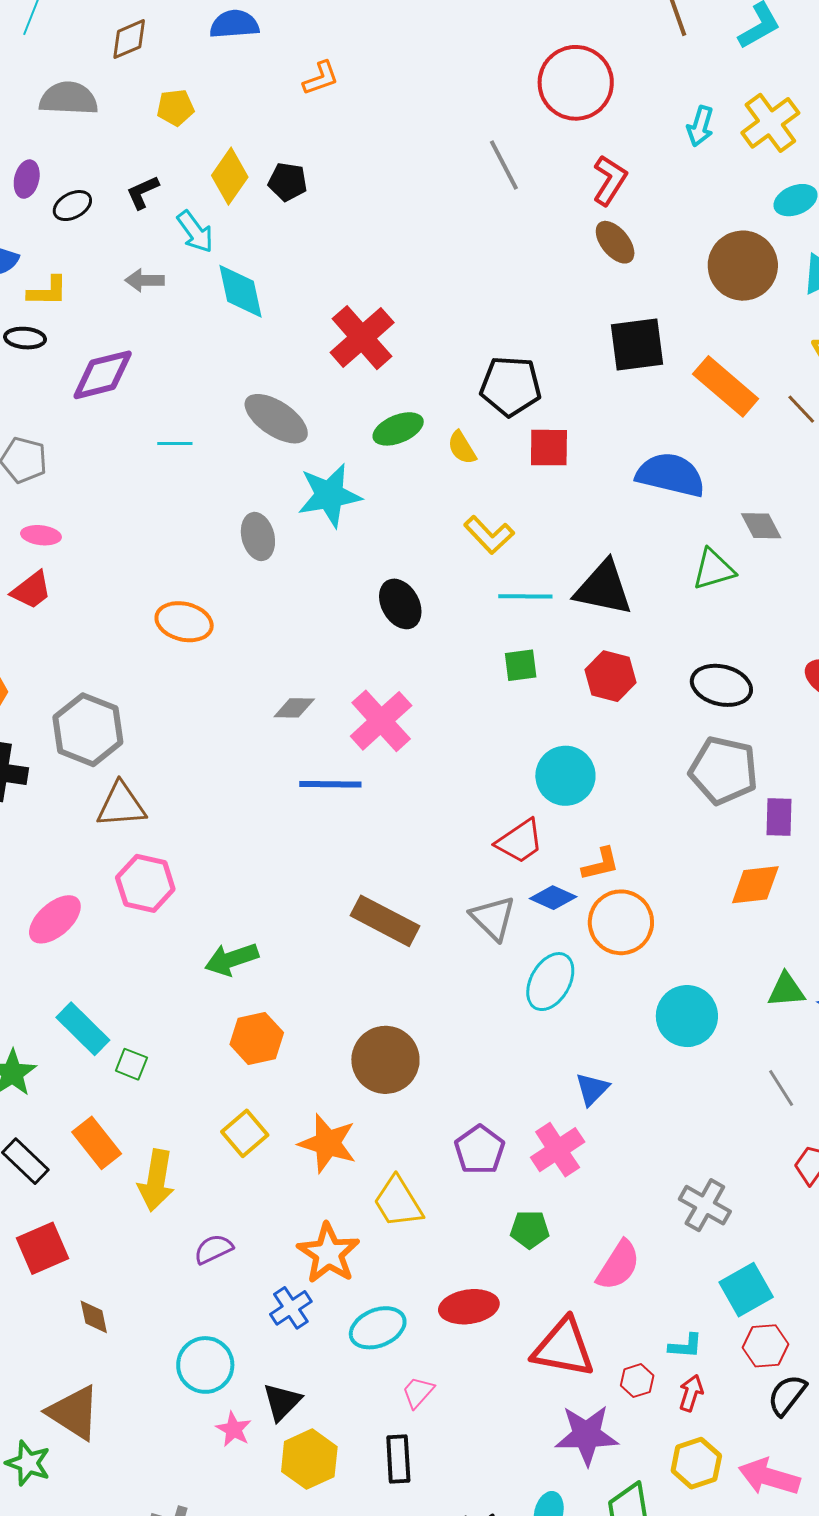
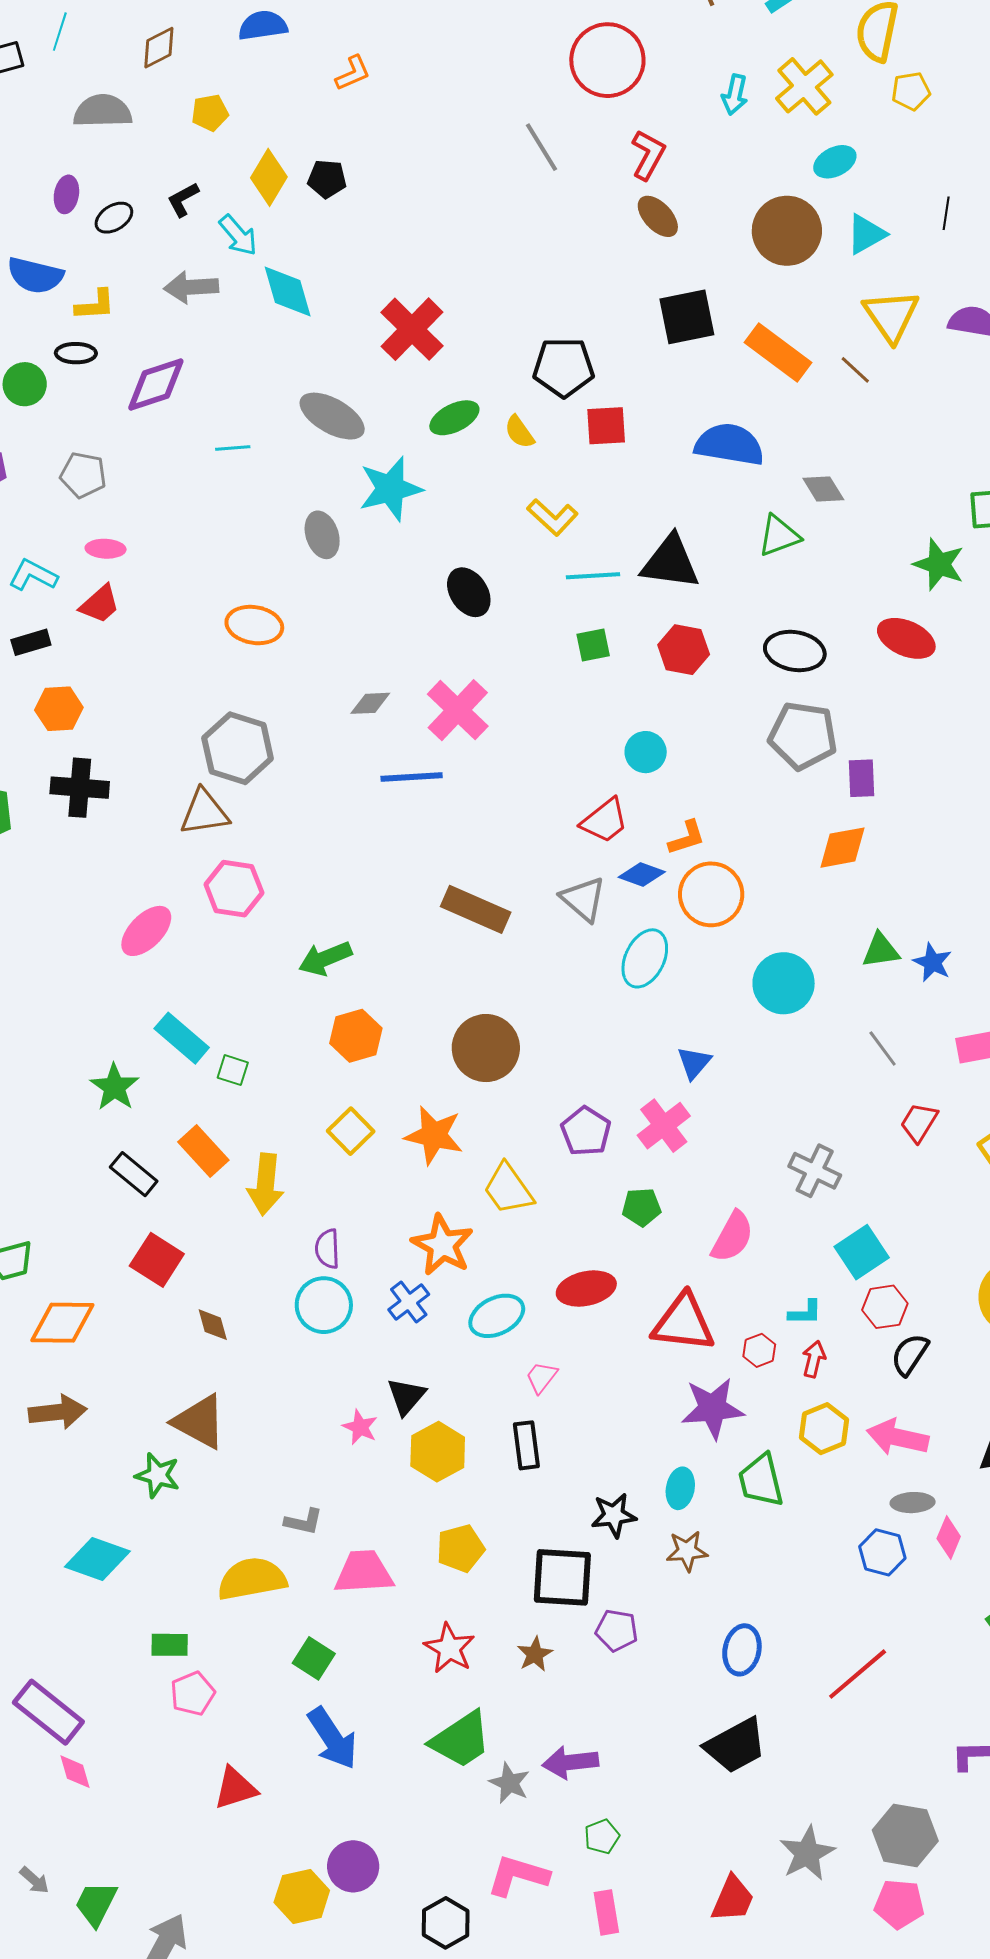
gray arrow: (145, 280) -> (191, 287), size x1.4
gray hexagon: (88, 730) -> (238, 748), moved
cyan circle: (565, 776) -> (646, 752), size x0.7
red square: (42, 1248) -> (157, 1260), turned -30
purple semicircle: (213, 1249) -> (327, 1249), turned -63
cyan circle: (205, 1365) -> (324, 1305), moved

